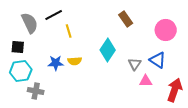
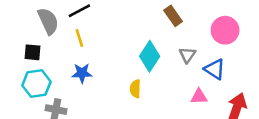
yellow line: (69, 31) -> (79, 38), moved
yellow semicircle: (75, 61) -> (135, 89), moved, turned 96
gray triangle: (135, 64) -> (187, 55), moved

